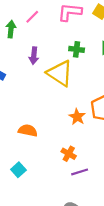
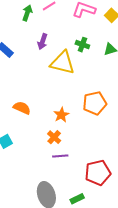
yellow triangle: (60, 73) -> (63, 63), turned -32
orange star: (77, 117) -> (61, 115), moved

